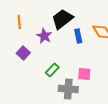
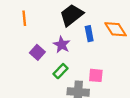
purple star: (44, 36) -> (62, 45), moved
purple square: (23, 53) -> (37, 52), moved

